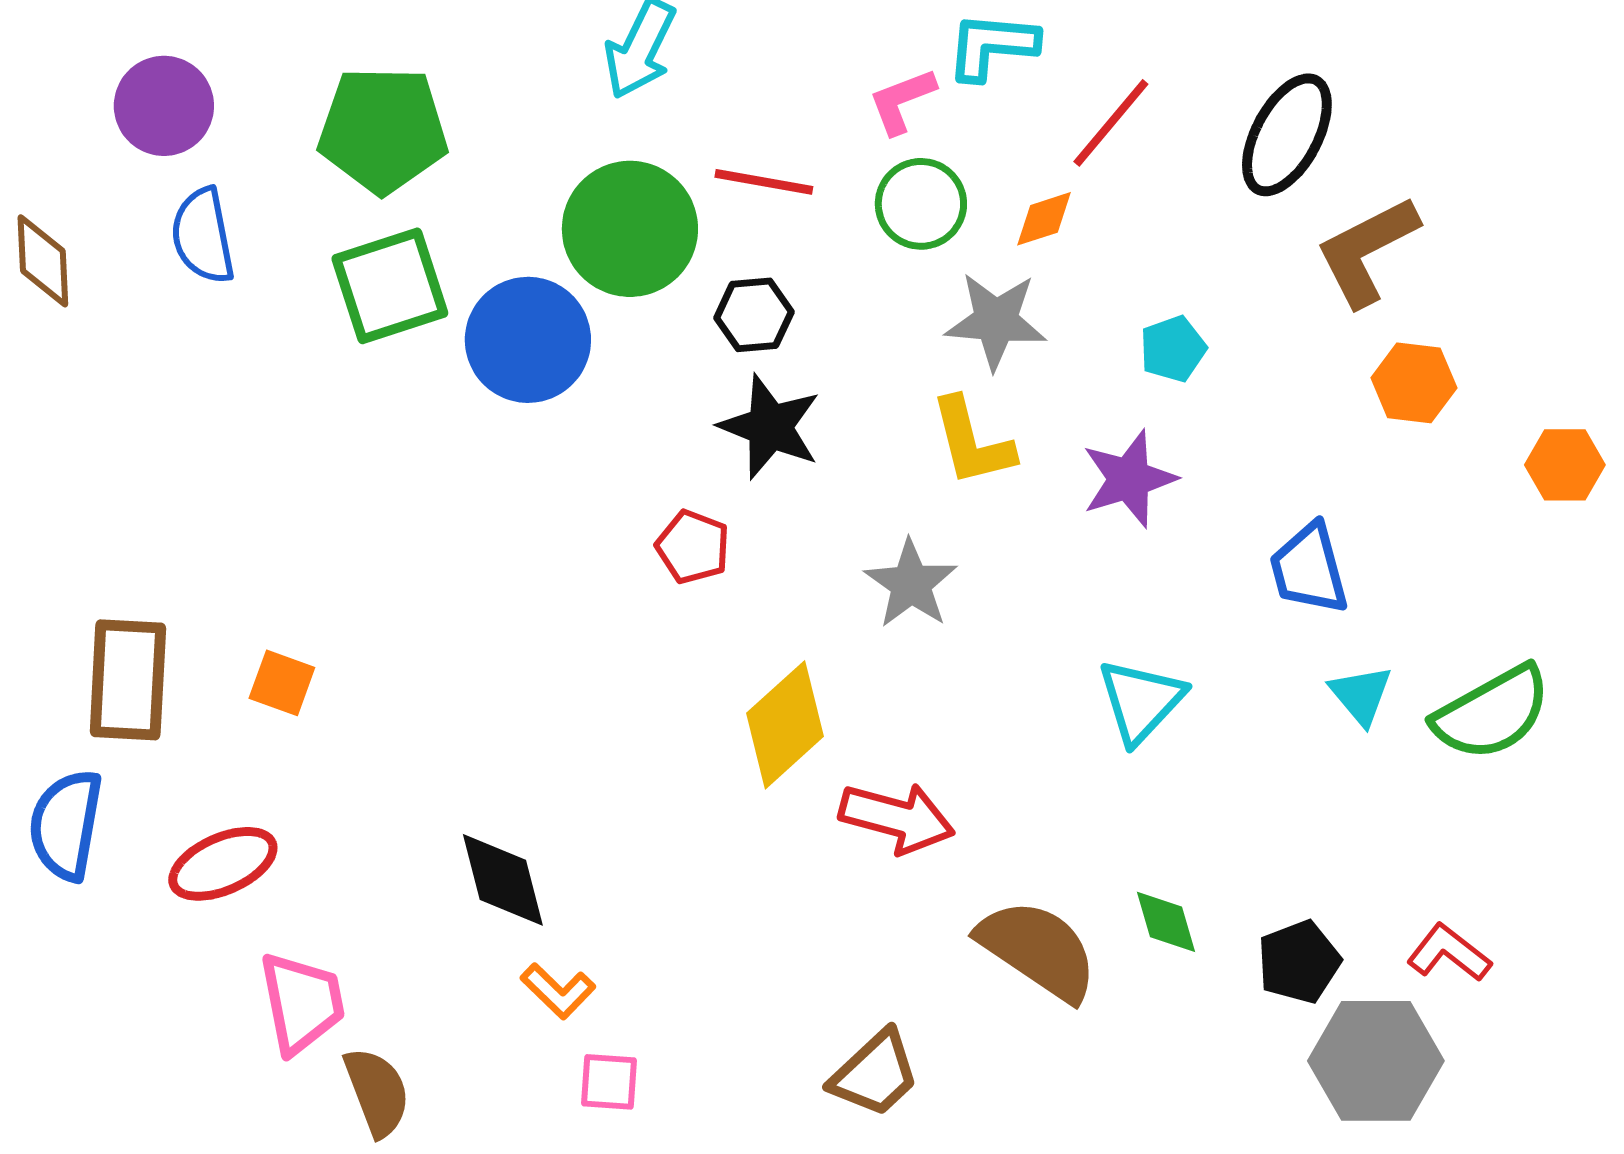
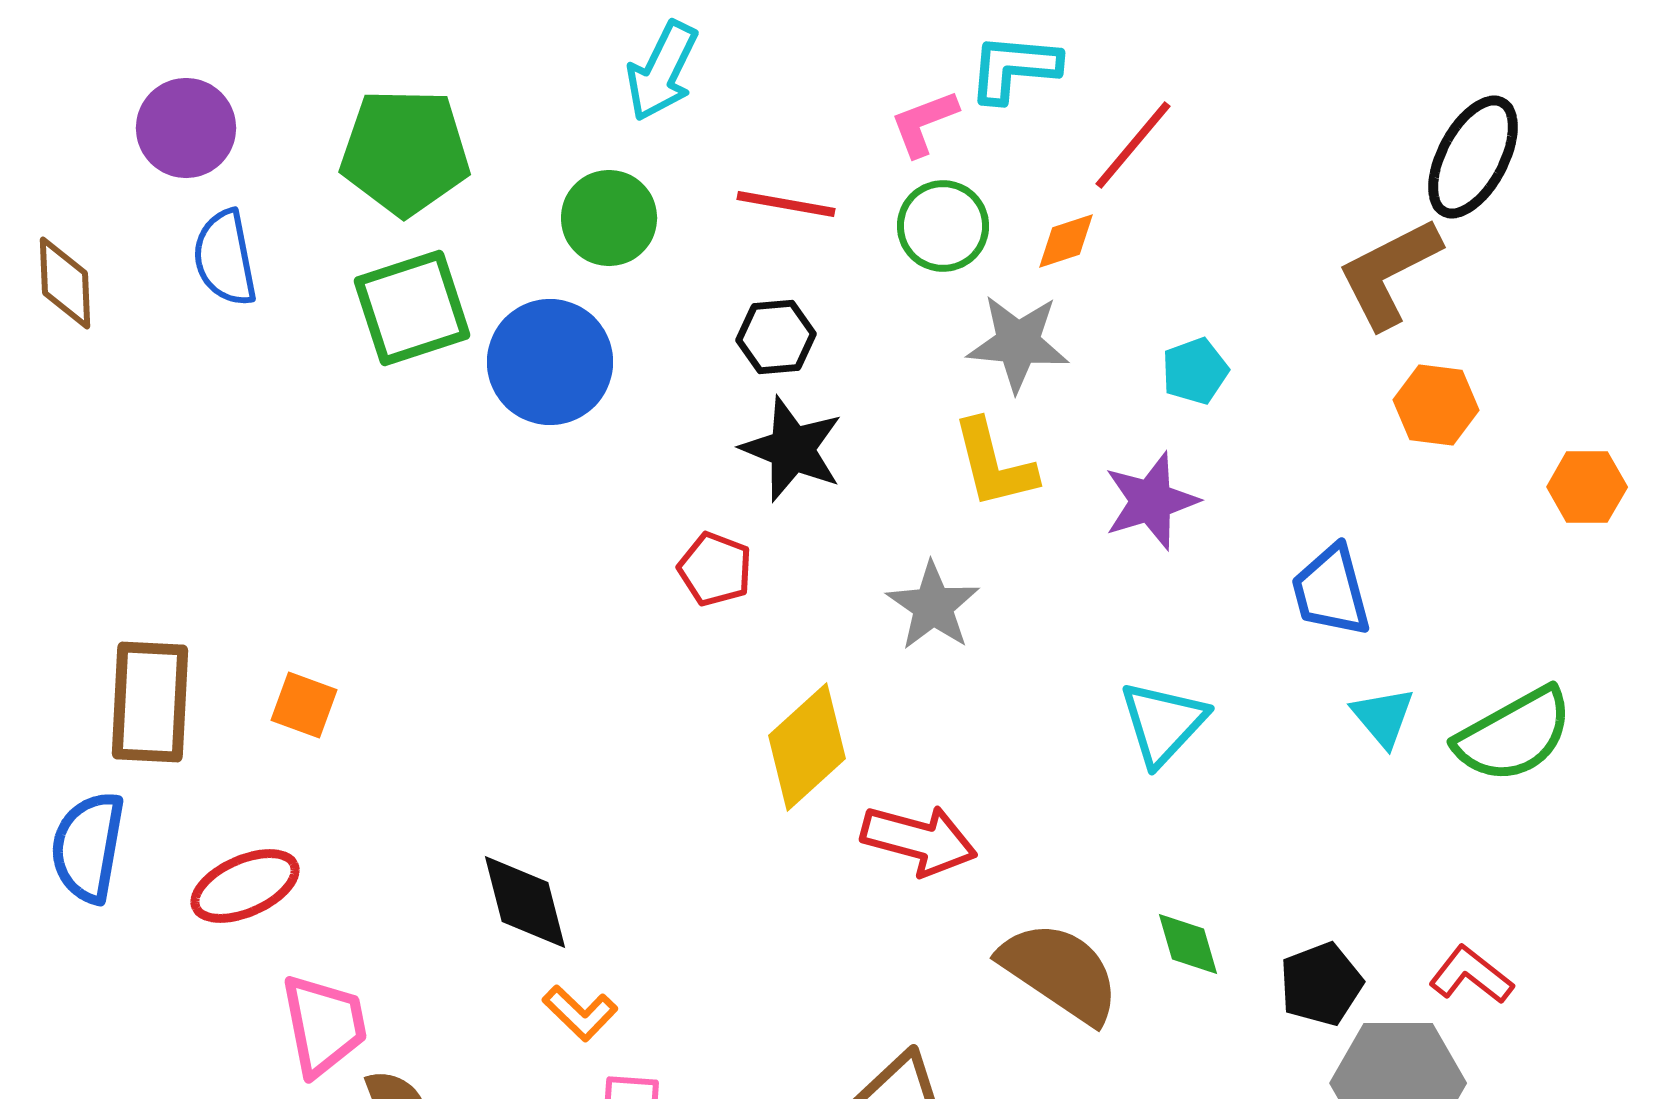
black ellipse: (1287, 135) -> (1473, 157), moved
green circle: (630, 229) -> (609, 218), moved, size x0.7

